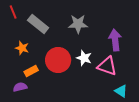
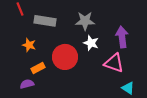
gray rectangle: (38, 24) -> (45, 21), turned -30
white star: (84, 58) -> (91, 43), moved

